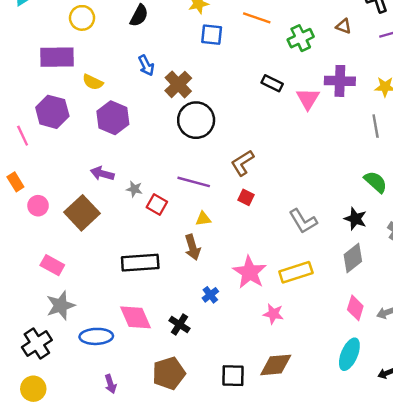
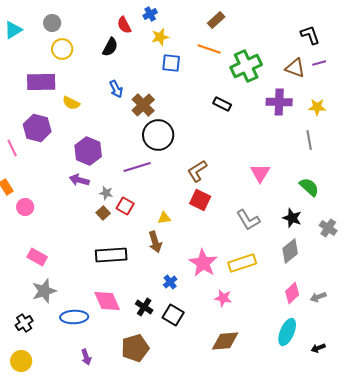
brown triangle: (343, 26) -> (295, 68), moved, size x1.5
green cross: (301, 38) -> (246, 66), size x1.4
pink triangle: (308, 99) -> (260, 173), moved
purple hexagon: (113, 118) -> (88, 151), moved
purple line: (194, 182) -> (137, 167), moved, turned -32
red square: (246, 197) -> (200, 200), size x1.5
brown square: (82, 213) -> (103, 213), moved, size x0.5
pink diamond: (355, 308) -> (292, 293), turned 30
black cross: (37, 344) -> (24, 323), size x0.7
black square: (233, 376) -> (173, 315), moved, turned 30

